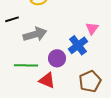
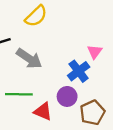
gray arrow: (35, 34) -> (29, 59), turned 50
purple circle: (57, 58) -> (67, 96), moved

